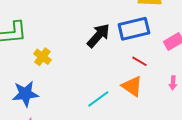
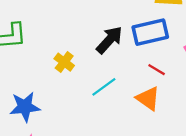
yellow cross: (42, 57) -> (64, 62), moved
cyan line: (98, 99) -> (104, 87), moved

